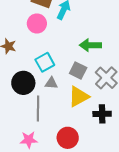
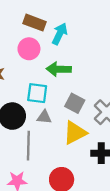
green arrow: (90, 45) -> (59, 69), moved
cyan square: (45, 62) -> (37, 93), turned 36

